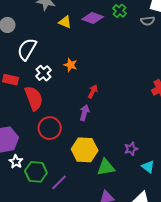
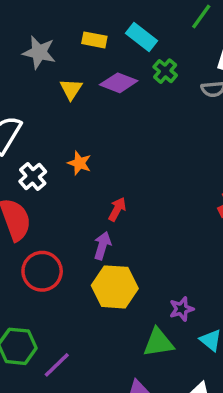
yellow triangle: (65, 22) -> (71, 89), turned 40
yellow hexagon: (85, 150) -> (115, 287), moved
green triangle: (106, 167) -> (158, 343), moved

